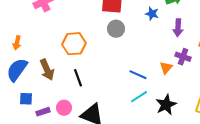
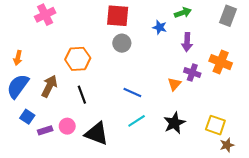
brown arrow: (47, 70) -> (49, 86), turned -130
blue line: (138, 75) -> (132, 92), moved
cyan line: (139, 97) -> (137, 121), moved
blue square: (26, 99) -> (27, 117), turned 32

